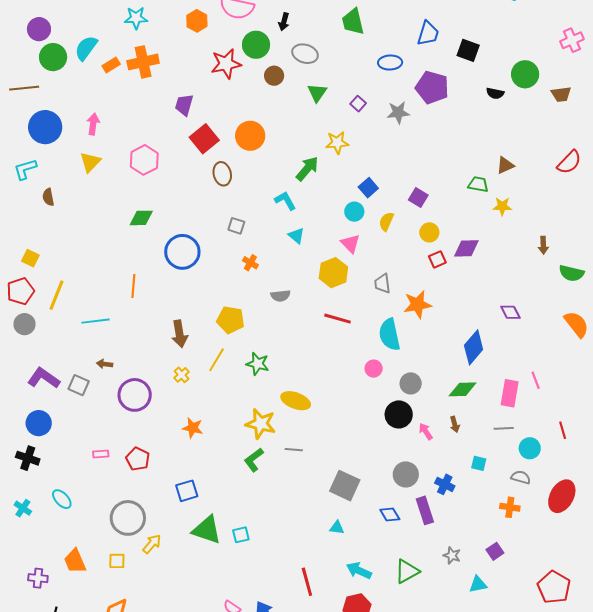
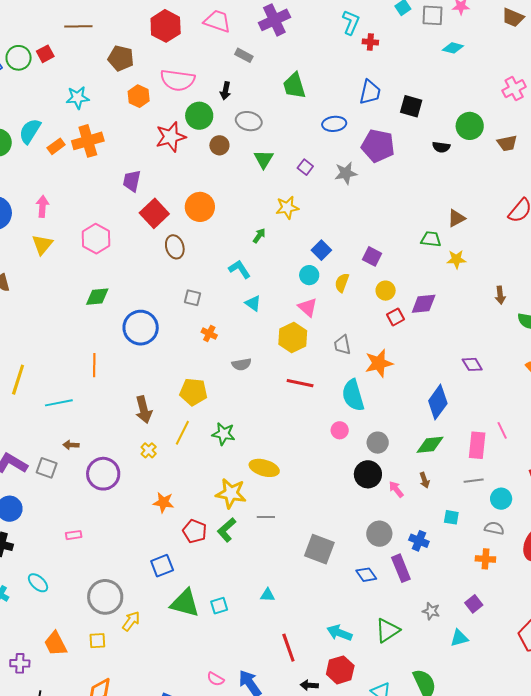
green arrow: (307, 169) -> (259, 236), size x0.6
red pentagon: (138, 459) -> (195, 531), moved
cyan triangle: (337, 528) -> (268, 595), moved

